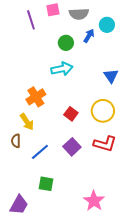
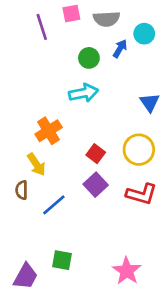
purple square: (72, 147) -> (96, 185), moved
green square: (46, 184) -> (62, 260), moved

